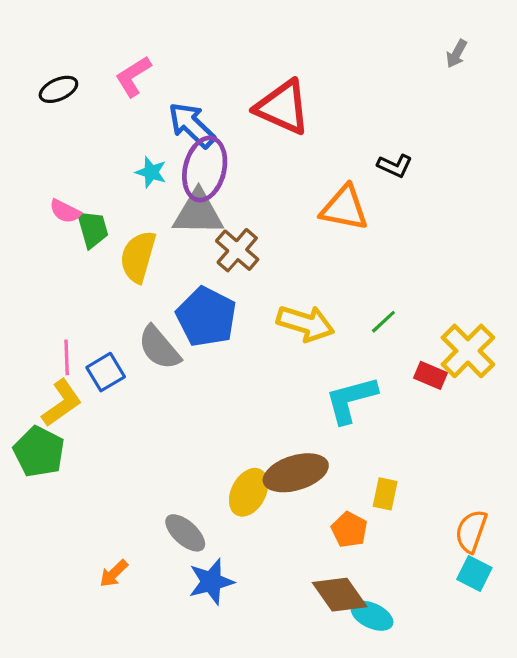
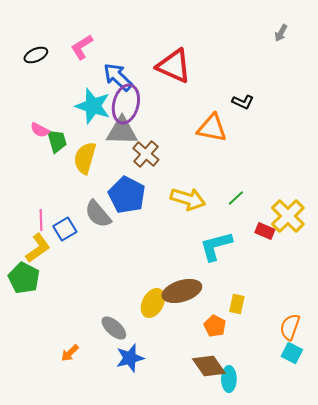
cyan star: (151, 172) -> (93, 106), size x1.8
cyan ellipse: (372, 616) -> (229, 379), turned 65

